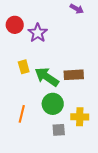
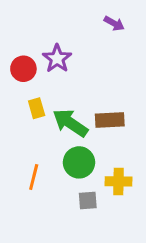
red circle: (15, 25) -> (23, 69), moved

